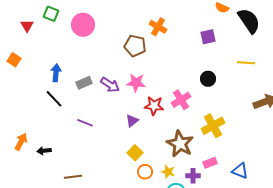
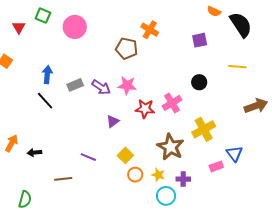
purple triangle: (132, 121) -> (113, 121), moved
purple line: (85, 123) -> (88, 157), moved
pink rectangle: (210, 163) -> (216, 166), moved
blue triangle: (240, 171) -> (234, 154), moved, turned 30

